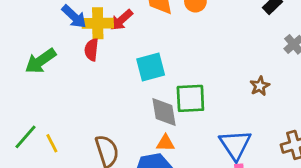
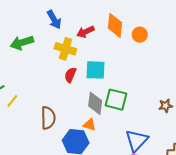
yellow cross: (98, 23) -> (65, 49), moved
red semicircle: (91, 50) -> (70, 75), moved
yellow line: (52, 143) -> (12, 101), turned 48

